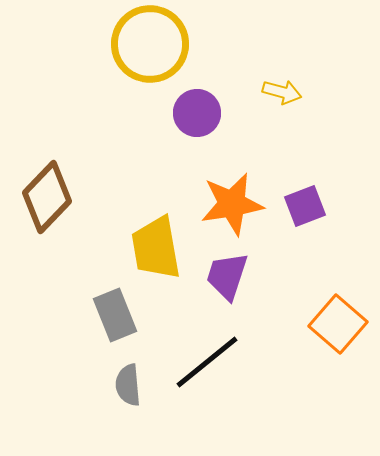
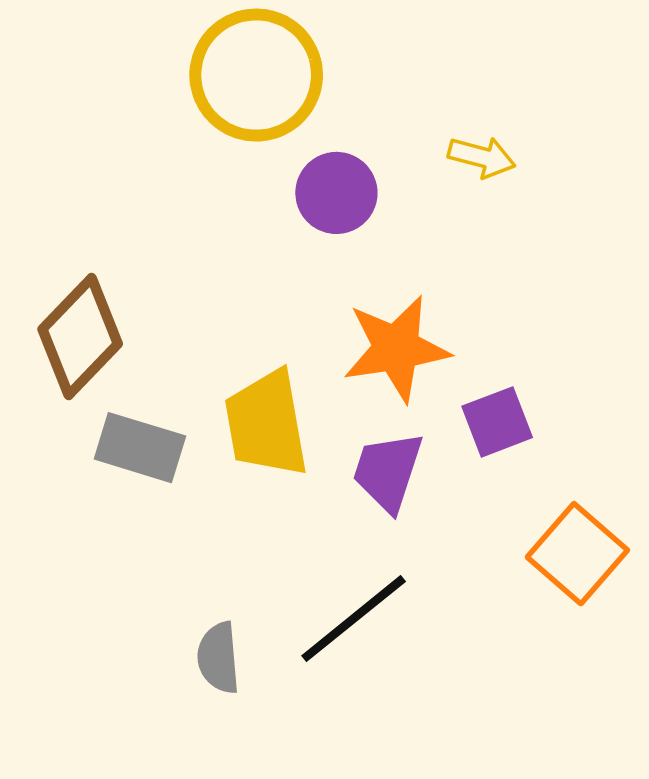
purple square: (305, 206) -> (497, 422), moved
gray rectangle: (115, 315) -> (140, 448), moved, turned -51

